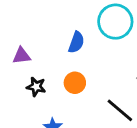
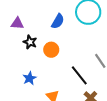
black star: (36, 87) -> (30, 42), moved

